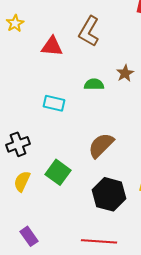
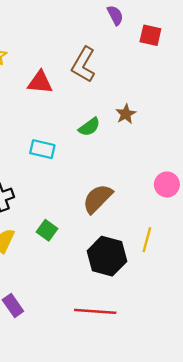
green semicircle: (94, 84) -> (89, 127), turned 144
green square: (58, 172) -> (47, 230), size x0.7

